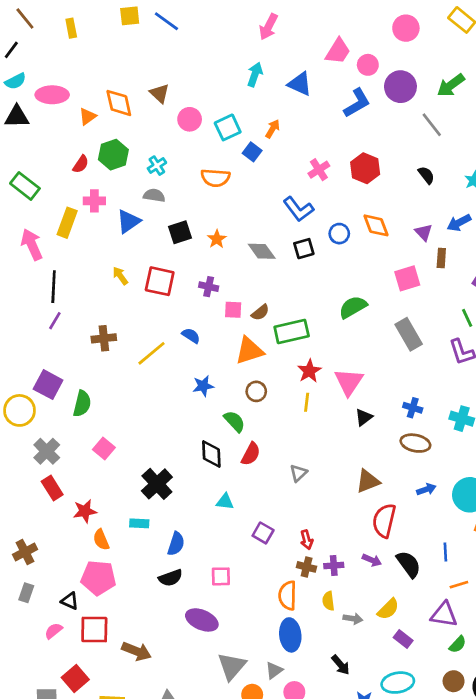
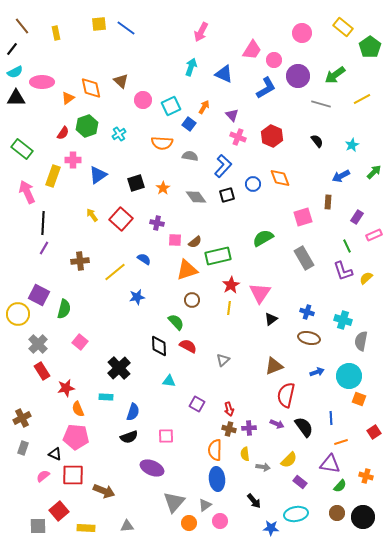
gray line: (432, 125) -> (321, 104), turned -36
pink cross: (319, 170) -> (238, 137), turned -35
gray semicircle: (154, 195) -> (190, 156), moved
blue L-shape: (298, 209) -> (223, 166), turned -100
purple triangle: (424, 232) -> (232, 115), moved
red square: (160, 281) -> (121, 219), turned 30
blue star: (203, 386) -> (137, 297), moved
red semicircle: (251, 454) -> (188, 346), turned -90

